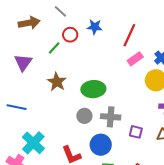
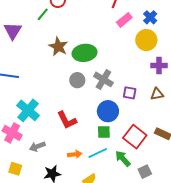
brown star: (57, 82) -> (58, 47), moved
gray cross: (111, 117) -> (103, 79), turned 30
blue circle: (101, 145) -> (108, 111), moved

